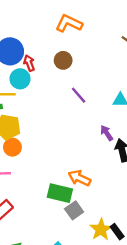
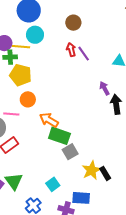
red arrow: (29, 63) -> (71, 50), moved
orange circle: (12, 147) -> (28, 99), moved
orange arrow: (79, 178) -> (49, 120), moved

